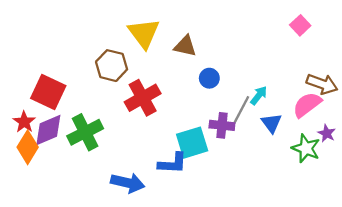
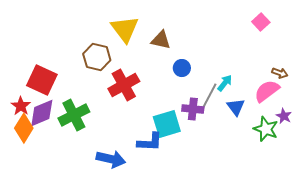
brown arrow: (322, 84) -> (280, 73), size x0.6

